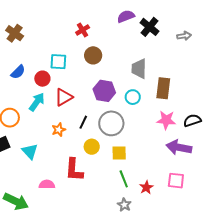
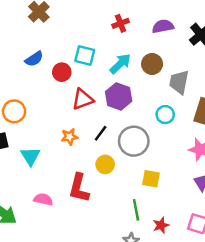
purple semicircle: (126, 16) -> (163, 26), moved
brown circle: (93, 55) -> (152, 64), moved
purple hexagon: (104, 91) -> (119, 96), moved
cyan arrow: (37, 102) -> (120, 64), moved
yellow square: (119, 153) -> (151, 179), moved

